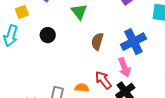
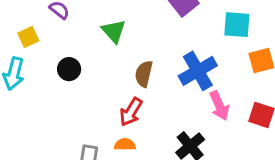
pink arrow: (124, 67) -> (219, 106), moved
red arrow: (103, 80) -> (131, 112), moved, turned -108

